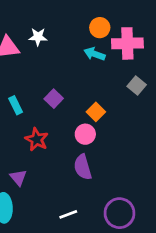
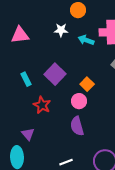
orange circle: (100, 28) -> (78, 10), moved
white star: (38, 37) -> (61, 30), moved
purple square: (54, 99) -> (55, 74), size x1.5

